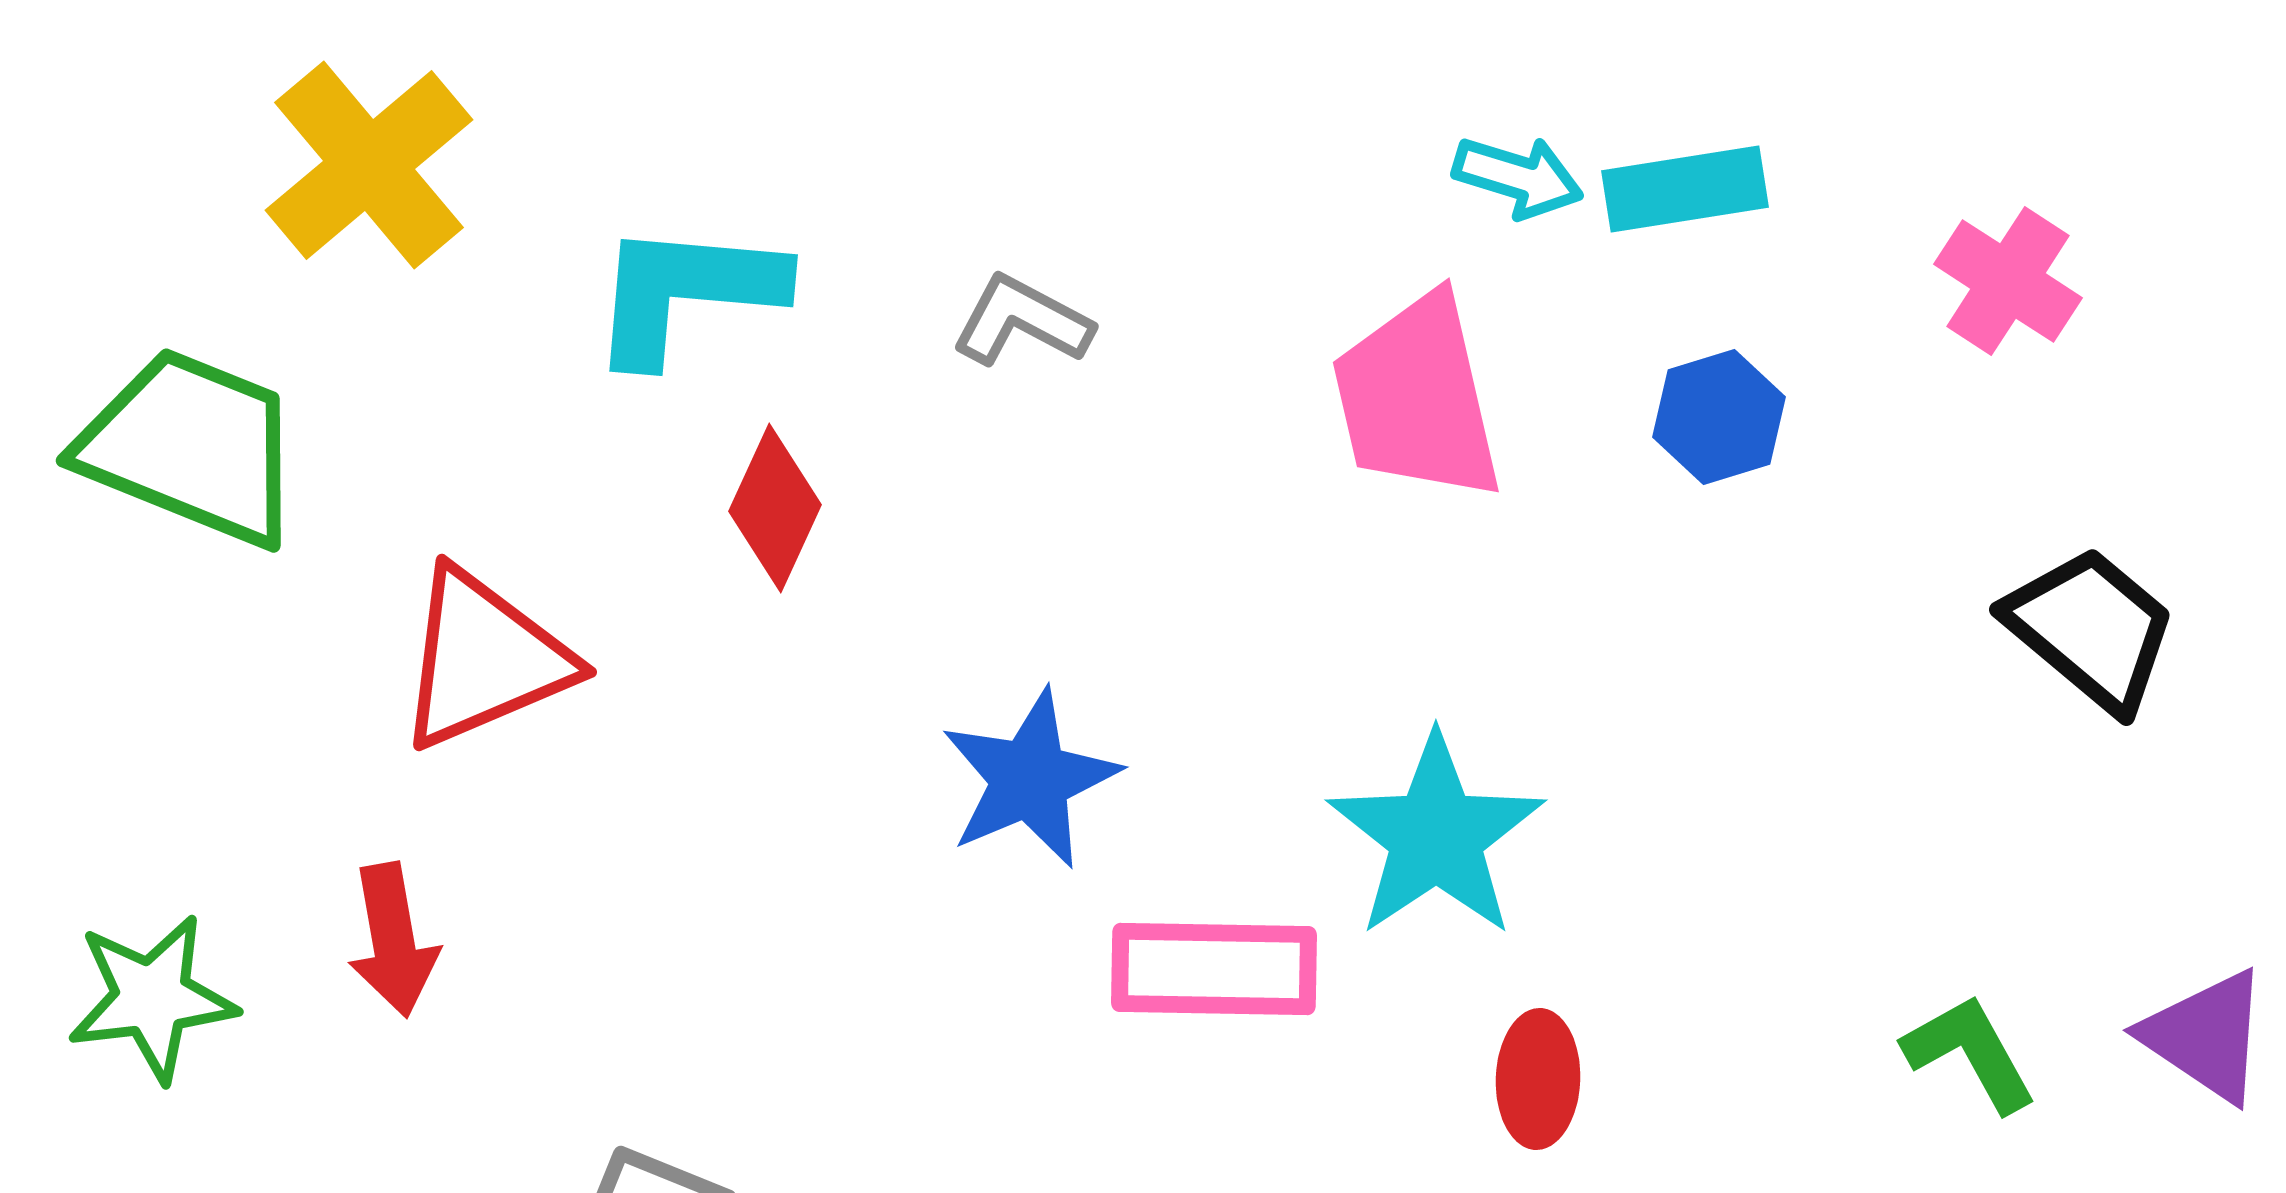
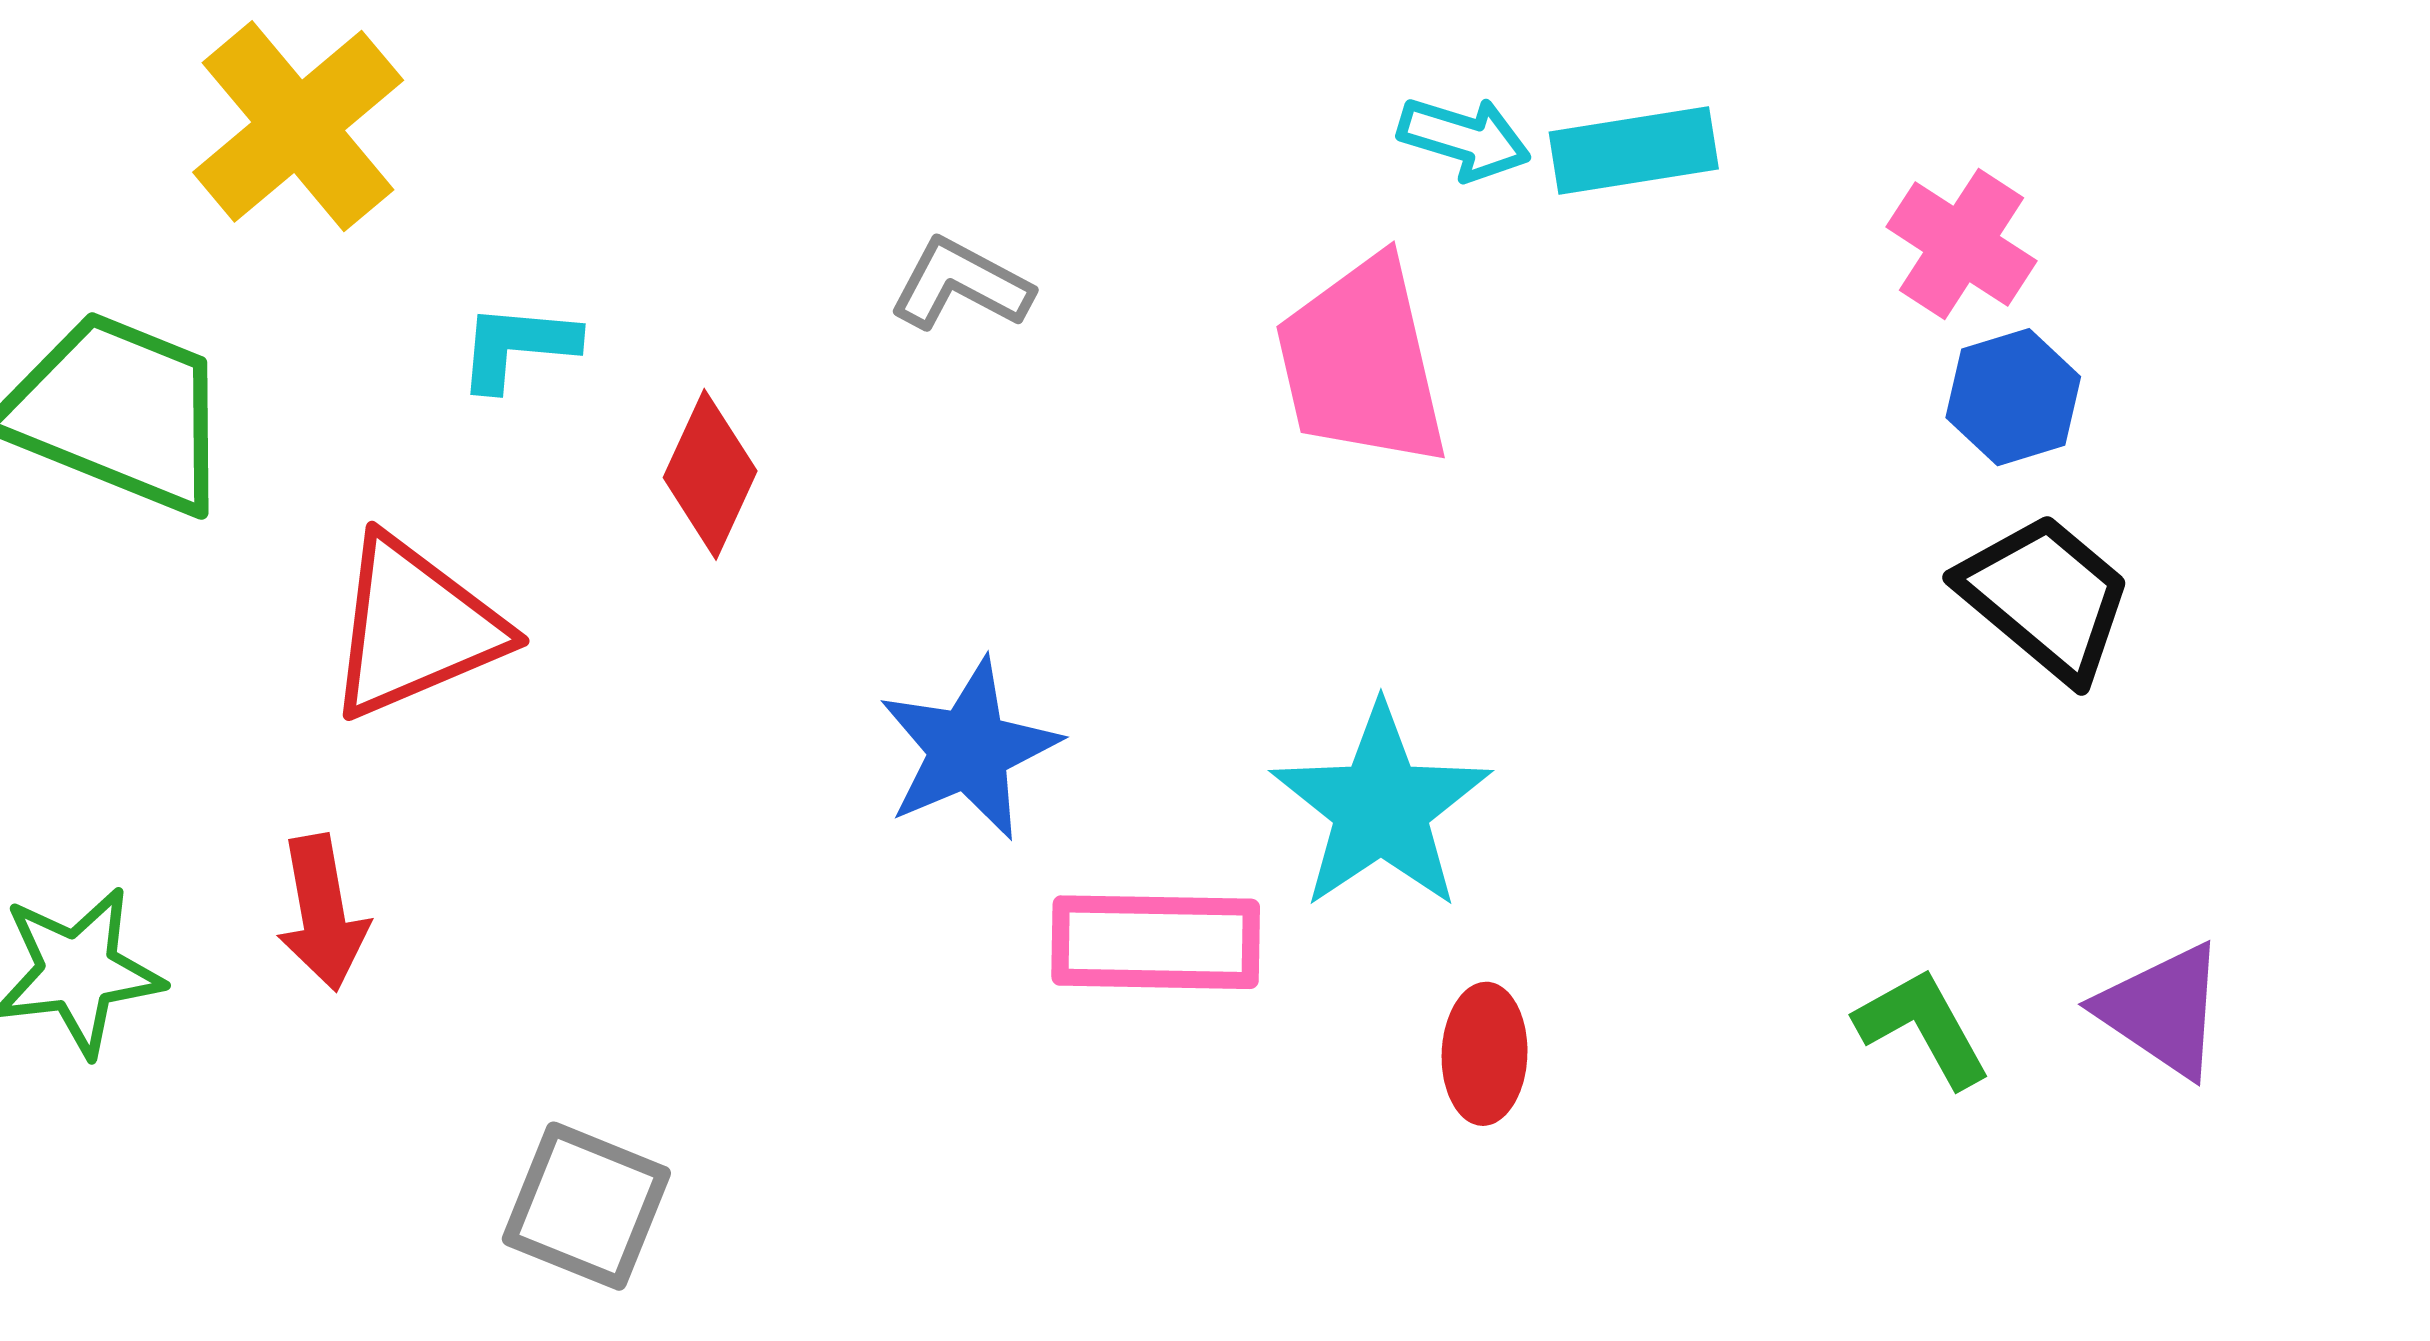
cyan L-shape: (686, 292) -> (517, 346), moved, size x0.6
blue hexagon: (1719, 417) -> (2013, 397), moved

